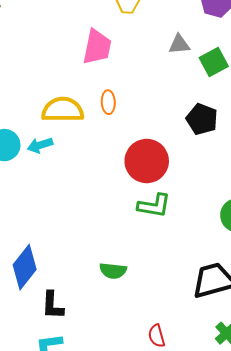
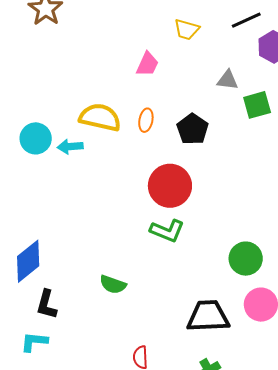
pink trapezoid: (97, 47) -> (147, 64), size x0.7
black pentagon: (202, 119) -> (192, 129), moved

